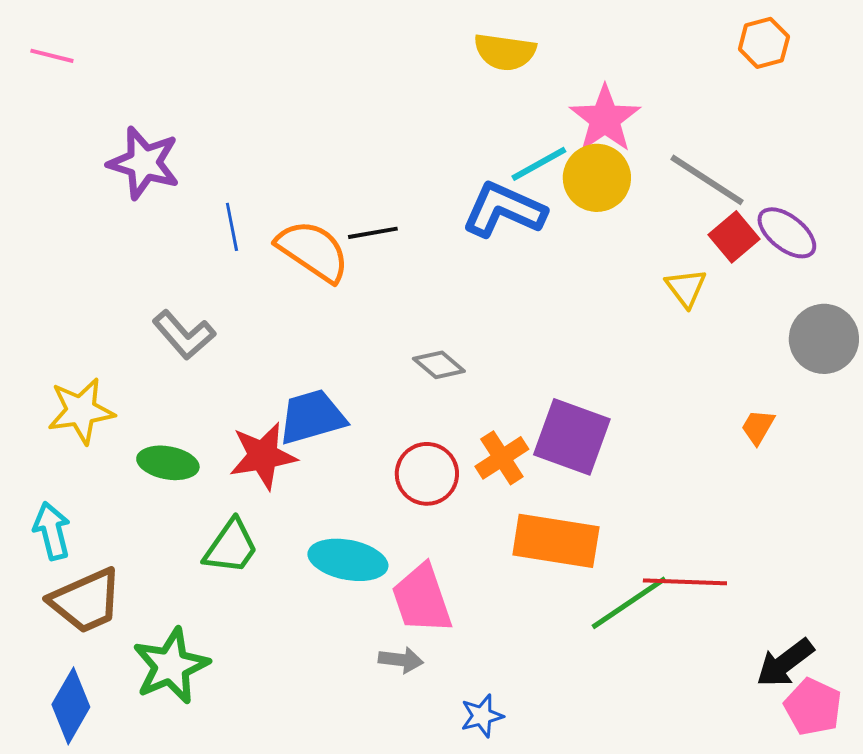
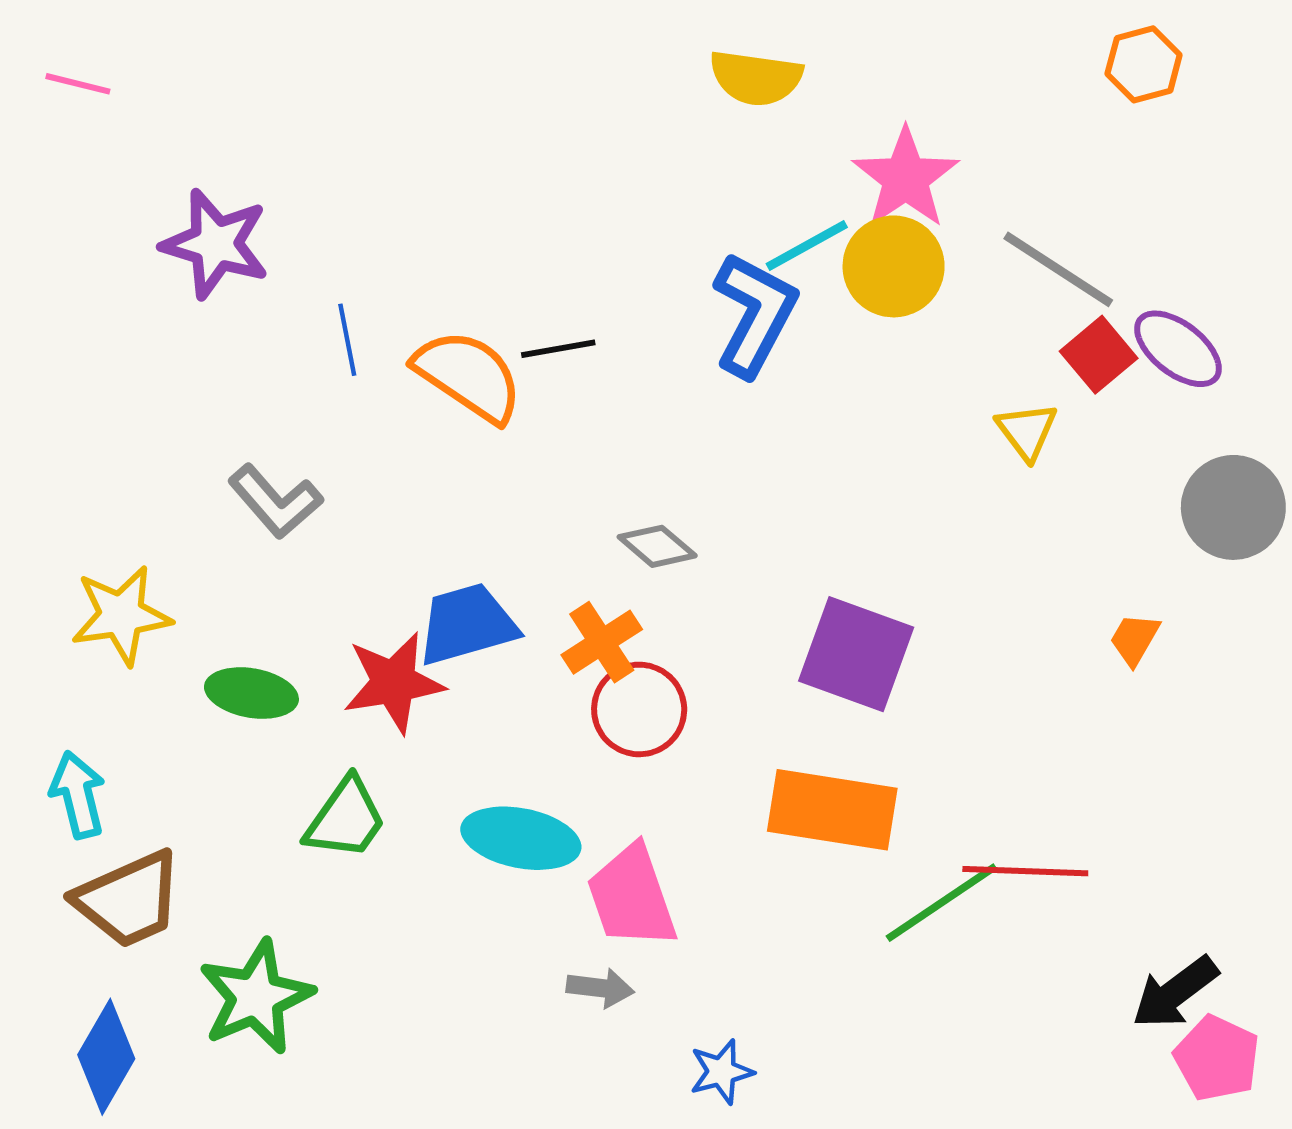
blue L-shape: (504, 210) -> (754, 314), turned 94
orange cross: (502, 458) -> (602, 642), moved

